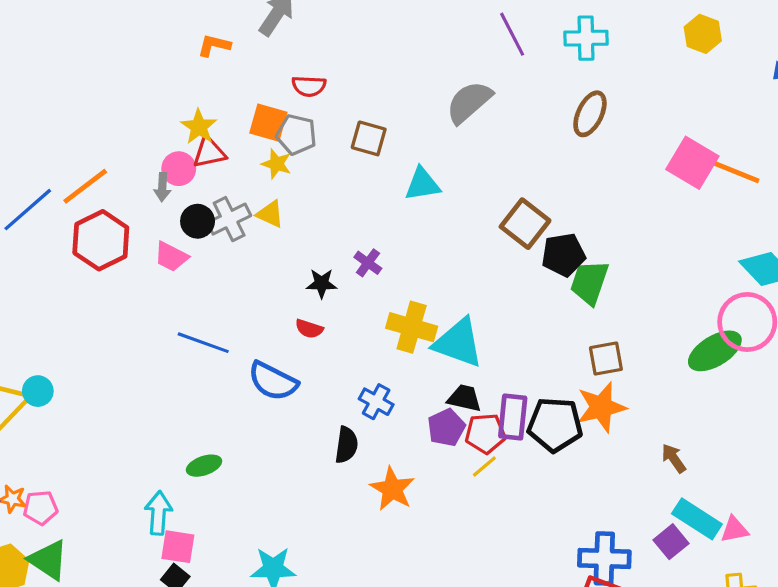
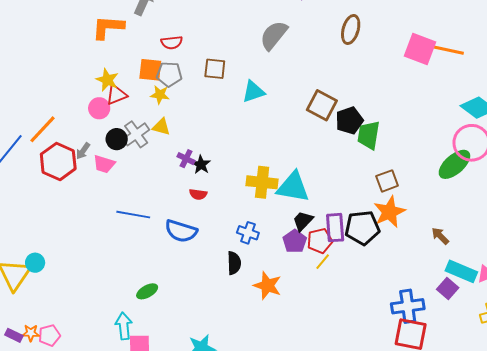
orange L-shape: (214, 45) -> (108, 27), size x1.6
gray arrow: (162, 187) -> (83, 151), moved, turned 42
purple cross: (368, 263) -> (186, 159), moved
black star: (322, 283) -> (201, 165), turned -30
black trapezoid: (464, 398) -> (303, 221), turned -50

